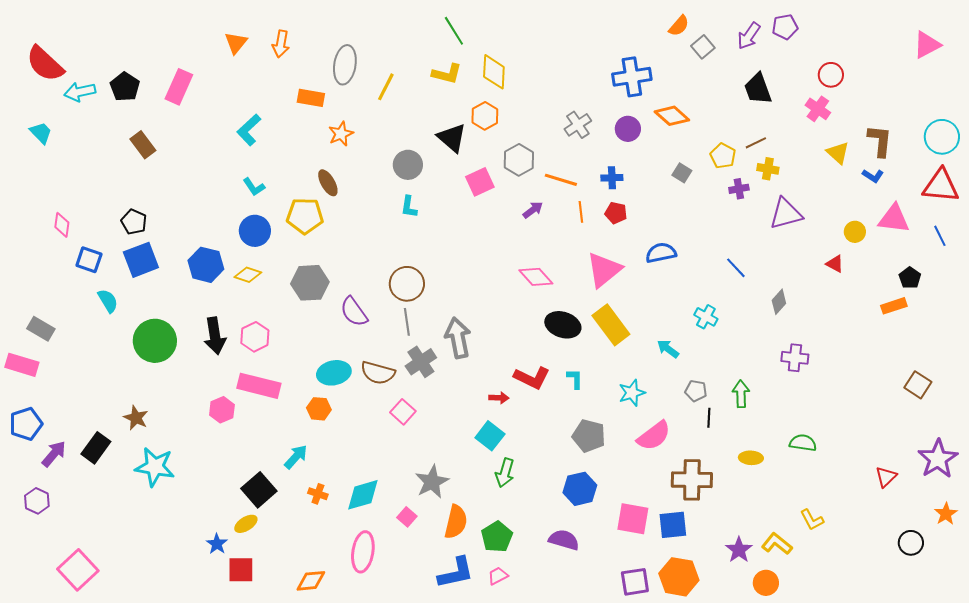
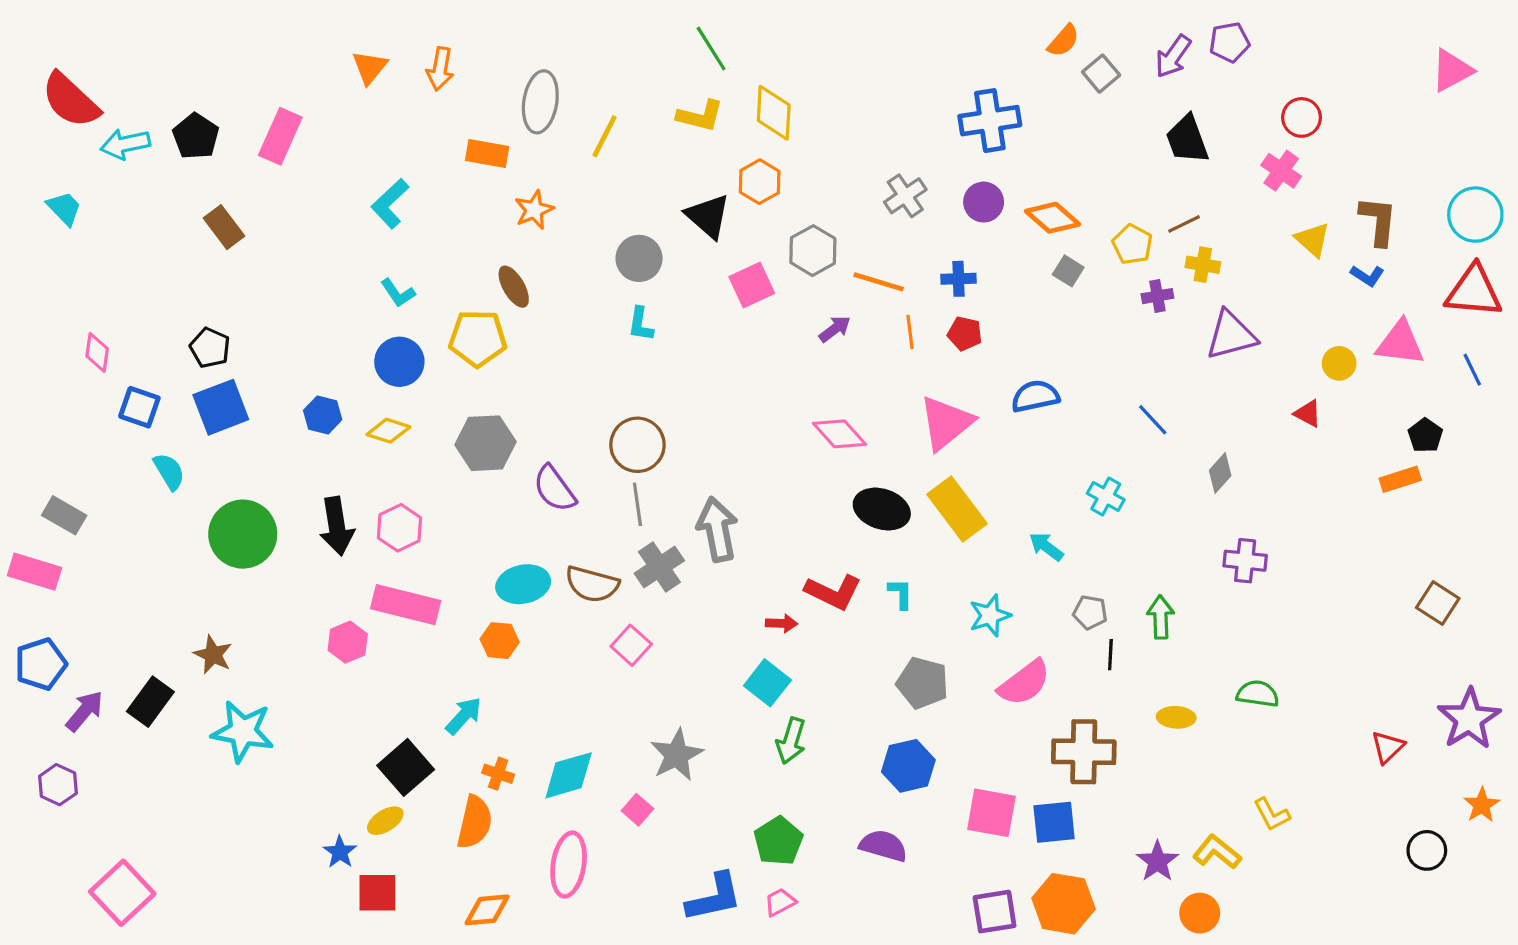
orange diamond: (672, 116) -> (1052, 218), moved
blue hexagon: (206, 265) -> (323, 415), size x0.7
orange semicircle: (456, 522) -> (475, 822), moved

